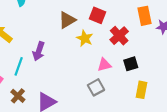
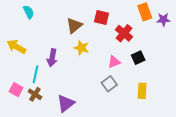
yellow star: (85, 38) -> (81, 48), moved
yellow rectangle: (142, 90) -> (142, 91), moved
brown cross: (18, 96) -> (35, 94), moved

